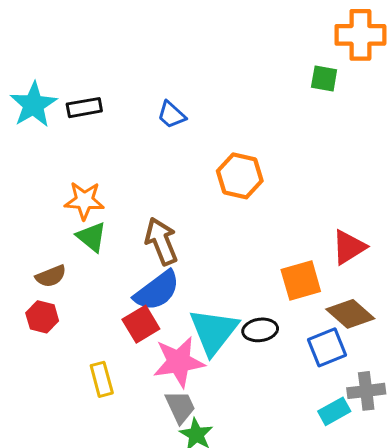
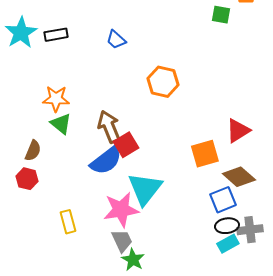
brown semicircle: (51, 276) -> (33, 151), turned -45
red square: (141, 324) -> (126, 145), moved
black ellipse: (260, 330) -> (227, 226), moved

